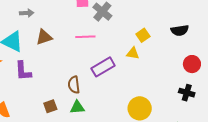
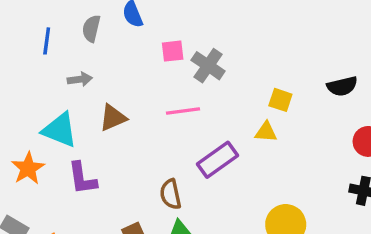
yellow square: (143, 35) -> (280, 100), turned -32

